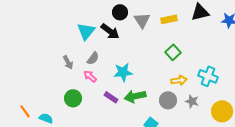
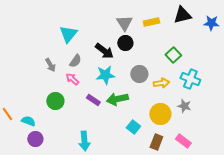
black circle: (120, 12) -> (125, 43), moved
black arrow: (110, 31) -> (104, 51), moved
green square: (173, 52) -> (173, 55), moved
gray circle: (168, 100) -> (139, 74), moved
gray star: (192, 101) -> (184, 106), moved
yellow circle: (222, 111) -> (160, 114), moved

